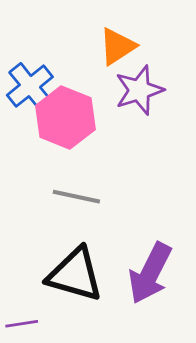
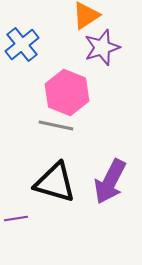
pink hexagon: (65, 117) -> (67, 92), moved

